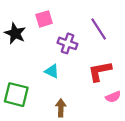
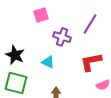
purple line: (99, 29) -> (90, 24), turned 65
black star: (15, 33) -> (15, 55), moved

